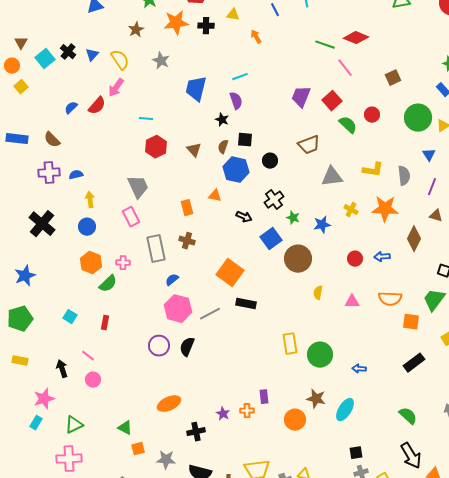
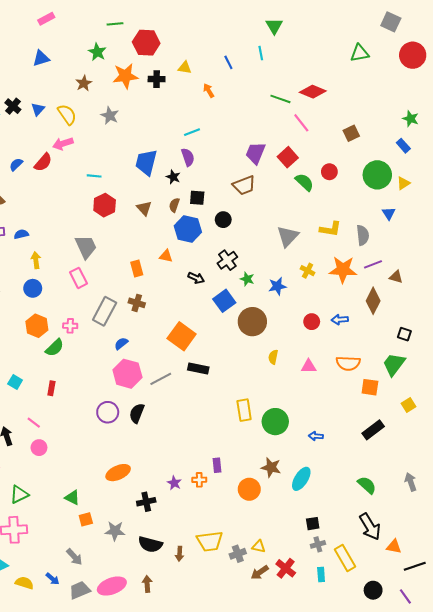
pink arrow: (116, 88) -> (63, 144), turned 36
blue trapezoid: (196, 89) -> (146, 162), moved
brown trapezoid: (309, 145) -> (244, 185), moved
gray triangle: (332, 177) -> (288, 236), turned -40
purple line: (432, 187) -> (373, 264), moved, turned 48
gray rectangle: (156, 249) -> (105, 311), turned 40

